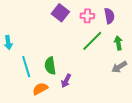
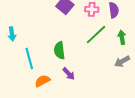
green semicircle: (50, 66) -> (59, 50), moved
purple arrow: (66, 81) -> (69, 74), turned -72

